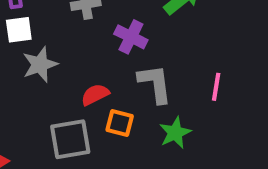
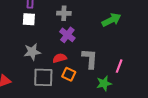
purple cross: (131, 37) -> (67, 35), moved
gray star: (40, 65) -> (32, 52), moved
green star: (175, 133) -> (104, 83), moved

